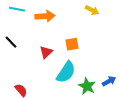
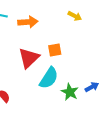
red triangle: (46, 52) -> (29, 58), size x1.6

